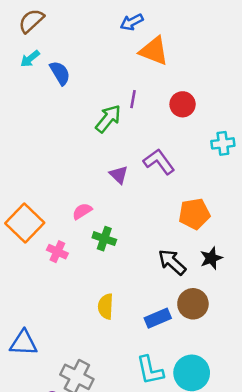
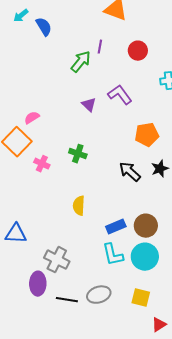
pink semicircle: (82, 211) -> (32, 118), moved
brown circle: (193, 304) -> (146, 226), moved
blue rectangle: (158, 318) -> (116, 227), moved

